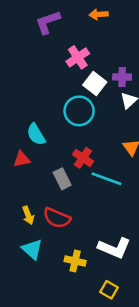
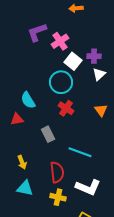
purple L-shape: (48, 22) -> (37, 32), moved
red cross: (83, 158) -> (66, 108), moved
cyan line: (106, 179) -> (80, 152), moved
red semicircle: (57, 218) -> (57, 172), moved, turned -120
cyan triangle: (32, 249) -> (25, 188), turned -30

